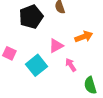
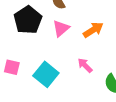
pink triangle: (56, 46) -> (61, 28), moved

